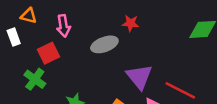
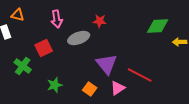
pink arrow: (63, 26) -> (57, 19), moved
red square: (48, 53) -> (44, 48), moved

